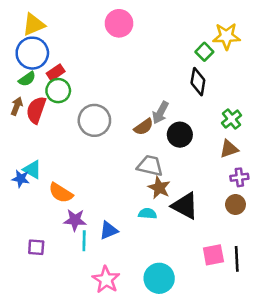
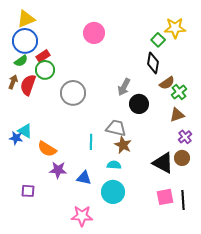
pink circle: (119, 23) -> (94, 33), moved
brown semicircle: (144, 127) -> (167, 83), moved
purple cross: (239, 177) -> (185, 137), turned -32
black triangle: (185, 206) -> (163, 163), moved
blue triangle: (109, 230) -> (84, 178), turned 35
cyan line: (84, 241) -> (91, 142), moved
cyan circle: (159, 278) -> (113, 192), moved
pink star: (106, 280) -> (82, 216), turned -30

